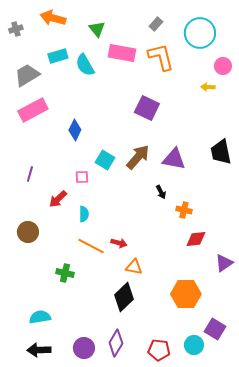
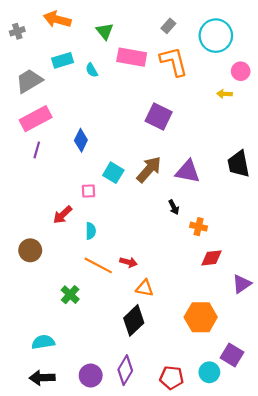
cyan semicircle: (85, 65) -> (92, 70), size x0.6
purple line: (30, 174) -> (37, 150), moved
green cross: (65, 273) -> (70, 295), turned 30

